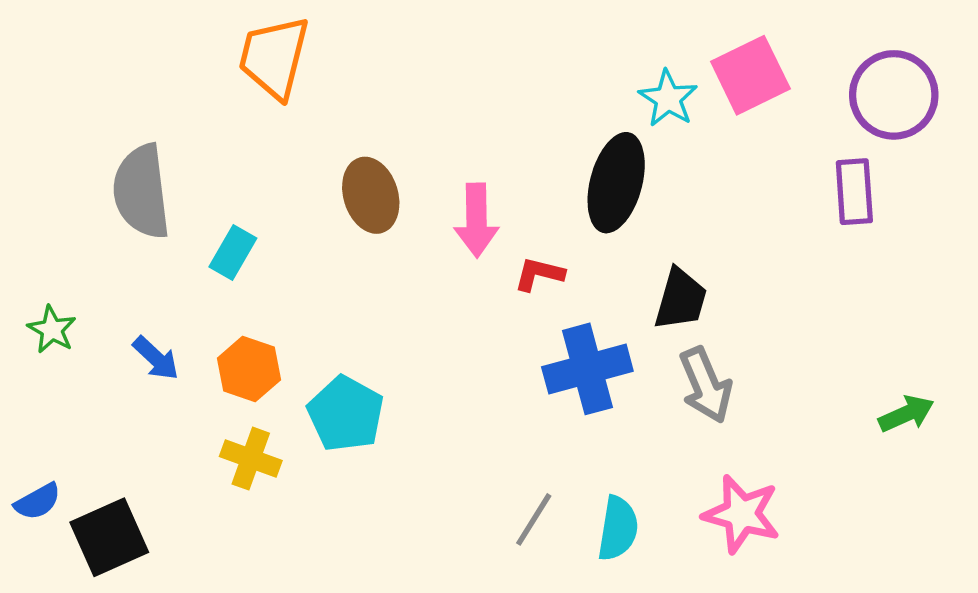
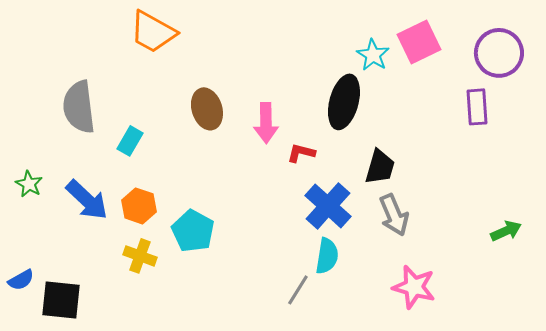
orange trapezoid: (274, 57) -> (153, 32), turned -75
blue arrow: (156, 358) -> (87, 200), size x1.6
blue cross: (587, 369) -> (328, 206), turned -33
cyan semicircle: (618, 528) -> (327, 256), moved
black square: (109, 537) -> (61, 300), turned 30

